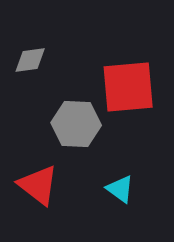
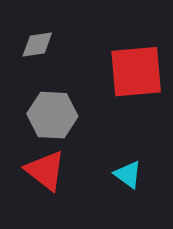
gray hexagon: (76, 124) -> (52, 115), moved

